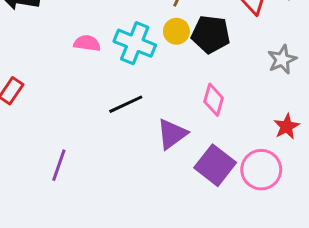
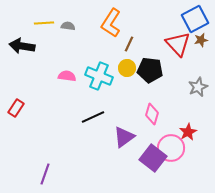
red star: (287, 127) -> (188, 132), moved
purple line: (59, 165) -> (45, 174), moved
pink circle: (261, 170) -> (171, 148), moved

